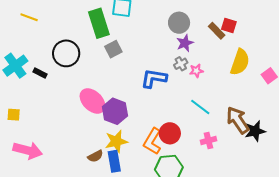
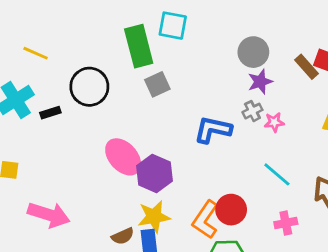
yellow line: (29, 17) -> (36, 53), moved
black rectangle: (40, 73) -> (50, 113), turned -48
pink arrow: (28, 150) -> (49, 215), moved

